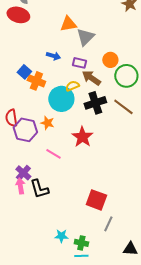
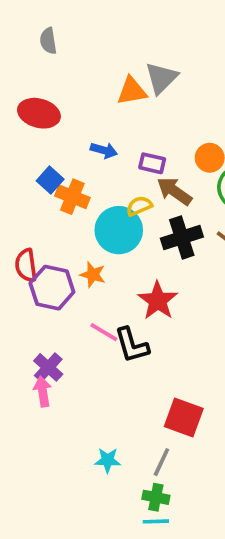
red ellipse: (18, 15) -> (39, 113), moved
gray triangle: (85, 37) -> (161, 78), moved
black L-shape: (39, 189) -> (132, 345), moved
gray line: (108, 224) -> (161, 462), moved
cyan star: (61, 236) -> (108, 460), moved

